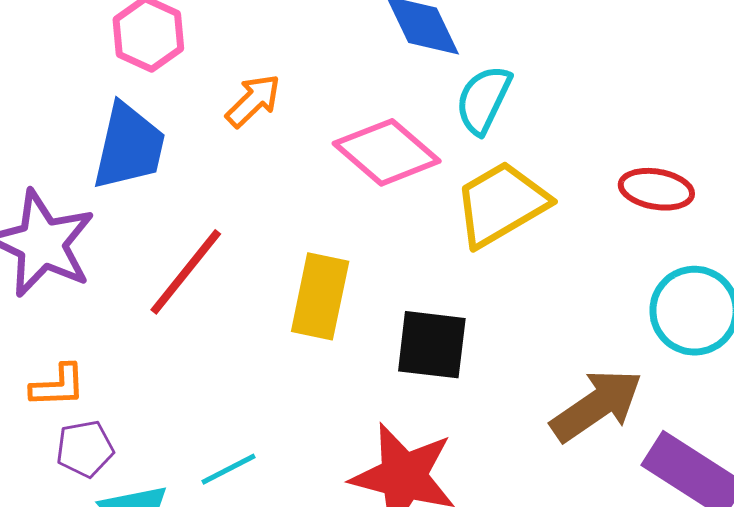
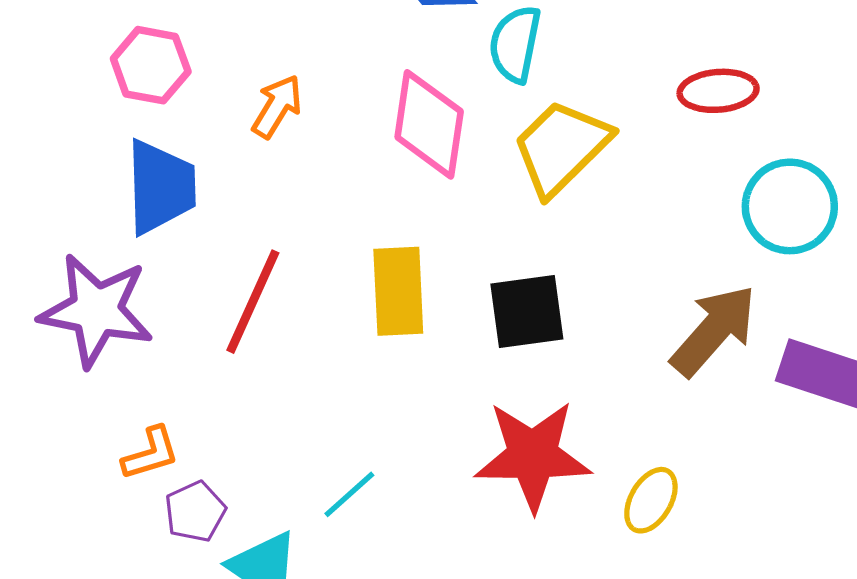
pink diamond: (387, 152) -> (429, 124), turned 72

